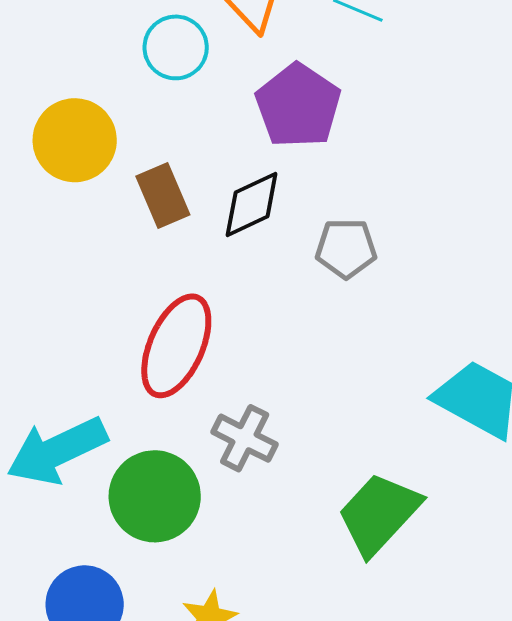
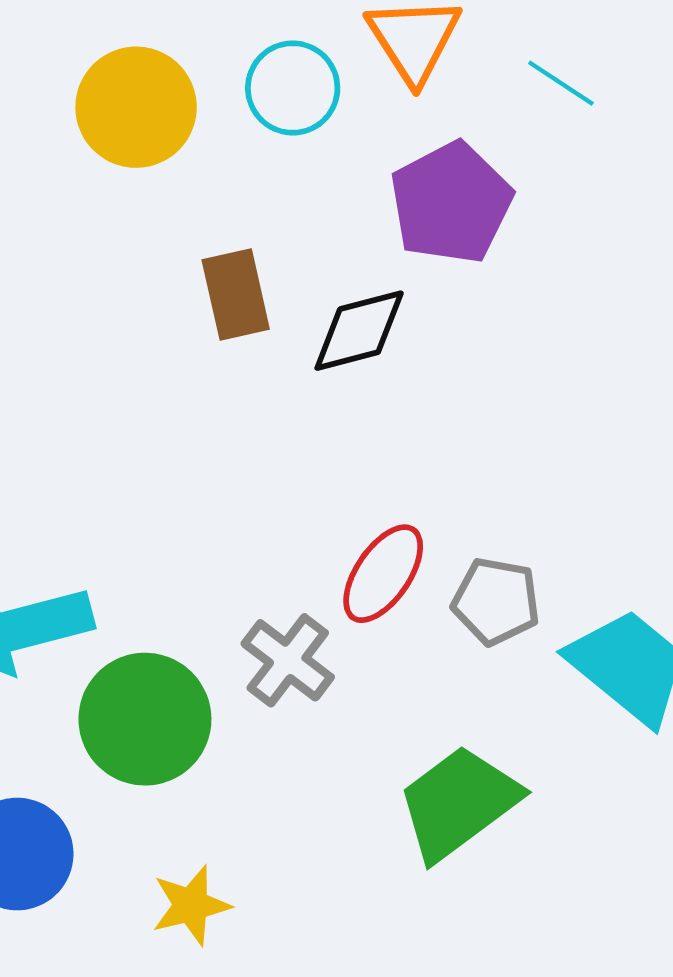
yellow circle: (75, 140) -> (136, 107), moved
gray pentagon: (346, 248) -> (496, 601), moved
red ellipse: (176, 346) -> (383, 574), moved, size x0.7

